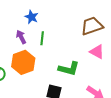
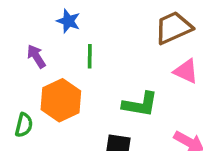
purple arrow: (21, 37) -> (36, 56), moved

